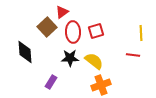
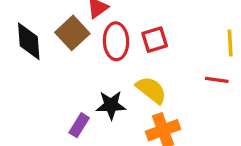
black diamond: (25, 52) -> (29, 41), moved
black star: (70, 58) -> (111, 105), moved

